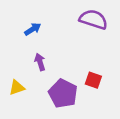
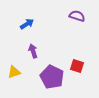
purple semicircle: (93, 19) -> (77, 16), size x0.7

